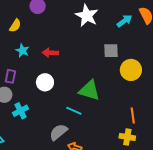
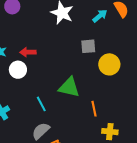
white circle: (45, 82) -> (18, 70), moved
cyan line: (74, 111) -> (41, 104), moved, turned 42
orange line: (133, 115) -> (94, 109), moved

